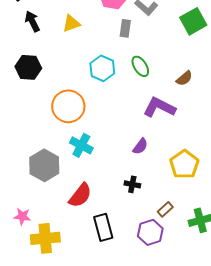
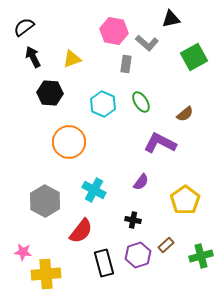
black hexagon: (28, 67) -> (50, 93), moved
cyan cross: (81, 145) -> (94, 190), moved
purple hexagon: (150, 232) -> (138, 255), moved

